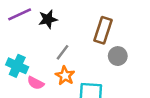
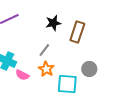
black star: (48, 19) -> (53, 23), moved
gray circle: (118, 56) -> (89, 69), moved

